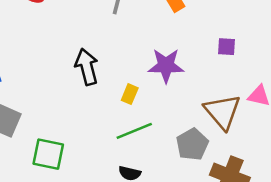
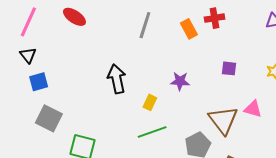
purple star: (166, 66) -> (180, 81), size x0.7

